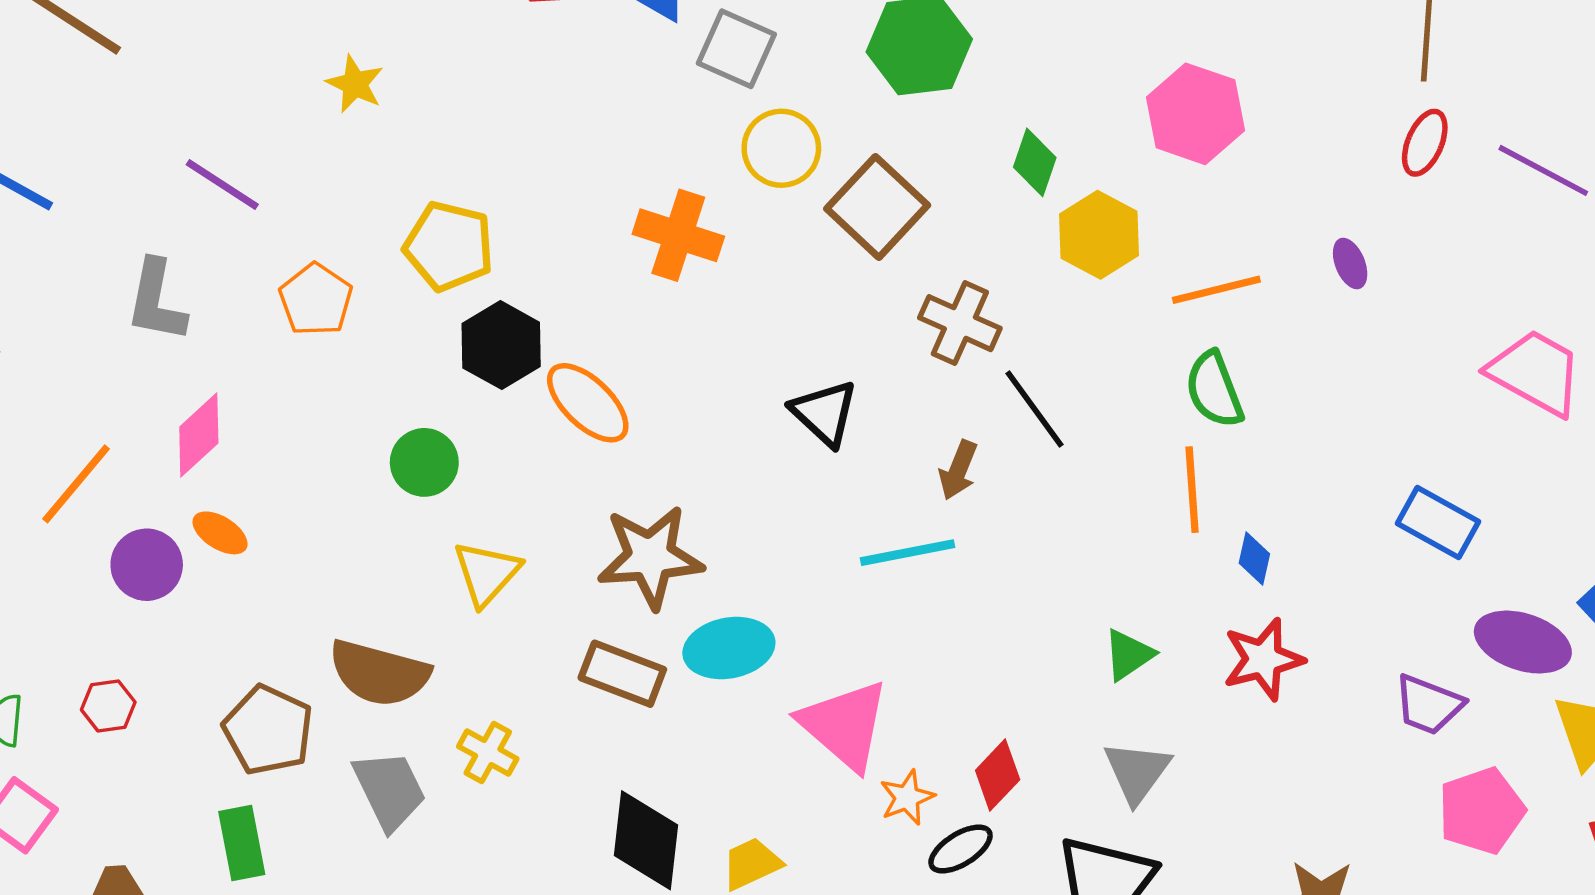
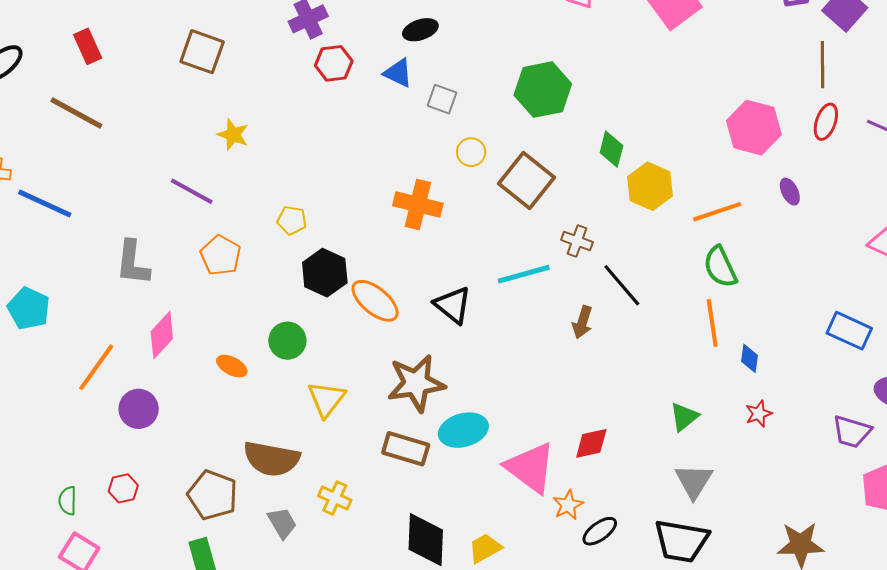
gray square: (736, 49) -> (442, 99), size x0.7
pink hexagon: (1195, 114) -> (754, 128), moved
yellow circle: (781, 148) -> (471, 152), size x0.7
purple line: (222, 184) -> (192, 191), moved
yellow pentagon: (449, 246) -> (292, 220), size x0.6
brown cross: (960, 323) -> (577, 241), size x0.7
black triangle: (824, 413) -> (453, 305), moved
orange ellipse: (220, 533) -> (232, 366), moved
cyan line: (907, 553) -> (524, 274), moved
red star: (1263, 659) -> (759, 414), size x0.6
red diamond: (998, 775) -> (591, 443), moved, turned 39
gray trapezoid: (389, 790) -> (282, 523), size x0.7

